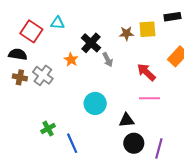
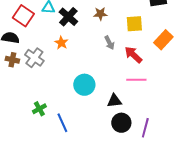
yellow square: (147, 29) -> (134, 24), moved
brown star: (126, 33) -> (100, 14), moved
black cross: (91, 43) -> (68, 17), moved
gray arrow: (108, 60) -> (109, 43), moved

